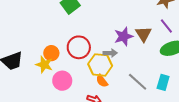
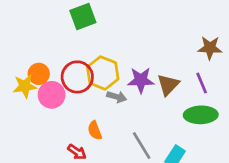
yellow star: (44, 65) -> (25, 86), turned 30
yellow hexagon: (100, 65) -> (103, 73), moved
pink circle: (62, 81) -> (52, 95), moved

